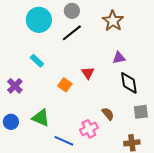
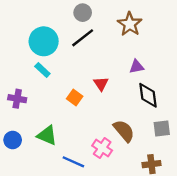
cyan circle: (39, 20) -> (44, 41), moved
purple cross: (15, 86) -> (17, 99), turned -35
brown semicircle: (108, 114) -> (124, 131), size x1.5
pink cross: (89, 129) -> (102, 148), turned -30

